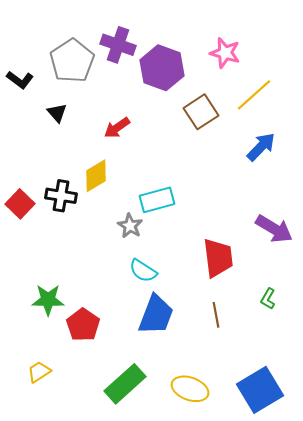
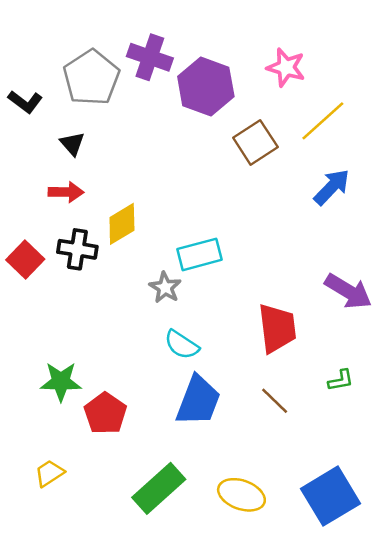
red arrow: (117, 128) -> (66, 192), moved, turned -144
green L-shape: (268, 299) -> (341, 380), turned -130
brown line: (216, 315) -> (275, 401), turned -35

